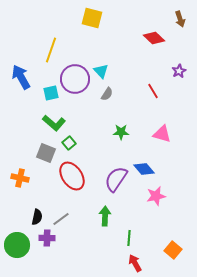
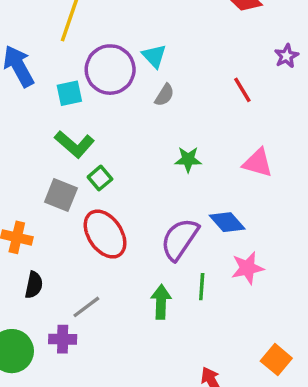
black semicircle: (37, 217) -> (34, 285), moved
green line: (129, 238) -> (202, 287), moved

